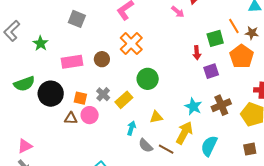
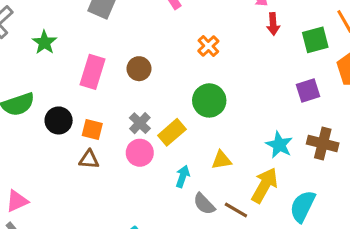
orange cross: (131, 44) -> (208, 46), moved, size x0.6
red arrow: (197, 53) -> (273, 24), moved
pink rectangle: (72, 62) -> (93, 72), turned -65
black circle: (51, 94) -> (59, 120), size x0.7
orange square: (80, 98) -> (92, 130), moved
brown cross: (221, 105) -> (323, 144), turned 36
pink circle: (90, 115) -> (140, 153), moved

